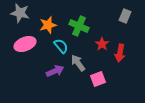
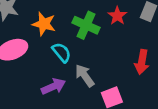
orange star: (48, 25) -> (44, 24), turned 30
red star: (102, 44) -> (117, 16), moved

